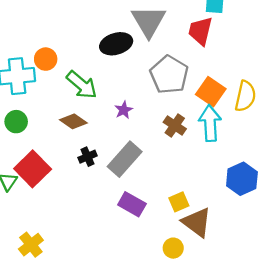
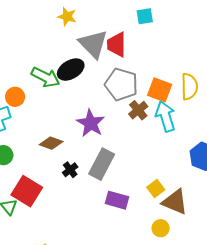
red trapezoid: (200, 31) -> (117, 45), moved
green arrow: (82, 85) -> (46, 77), moved
purple star: (124, 110) -> (91, 123), size x1.8
brown cross: (175, 125) -> (138, 110), moved, turned 30

